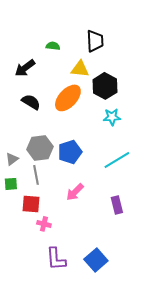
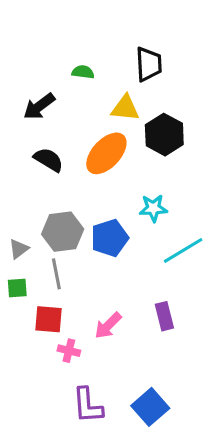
cyan star: (112, 117) -> (153, 208), moved
pink arrow: (75, 192) -> (108, 326), moved
purple rectangle: (117, 205) -> (164, 316), moved

